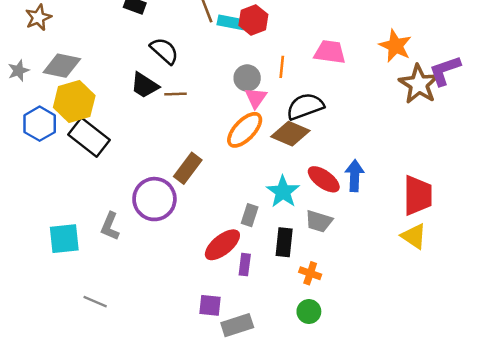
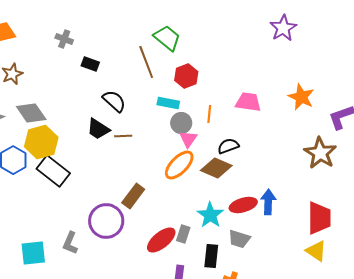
cyan rectangle: (231, 22) -> (168, 103), moved
gray diamond: (62, 66) -> (31, 113), turned 44
brown star: (419, 84) -> (320, 153), moved
black semicircle: (305, 106) -> (228, 146), size x0.7
red ellipse: (324, 179) -> (243, 205), turned -52
red ellipse: (222, 245) -> (161, 240), moved

